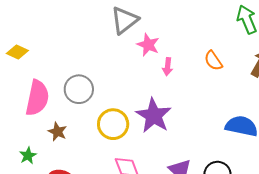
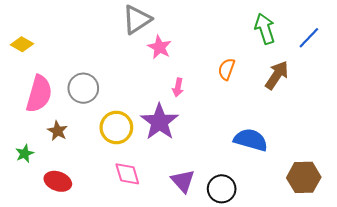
orange semicircle: (213, 61) -> (226, 69), turned 50
pink arrow: (168, 67) -> (178, 87), moved

